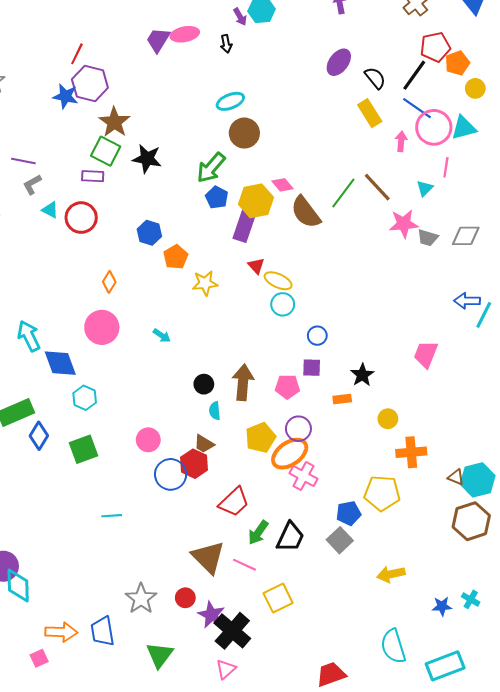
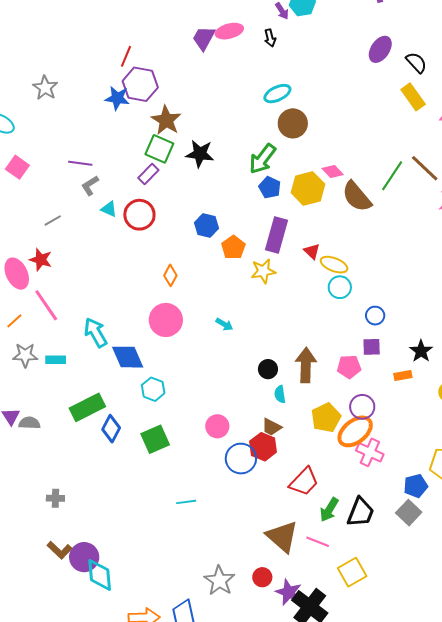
purple rectangle: (93, 176) -> (148, 174), turned -45
purple rectangle: (245, 224) -> (276, 235), moved

